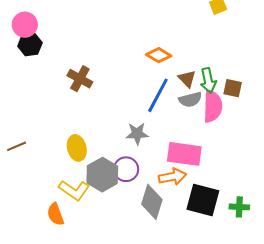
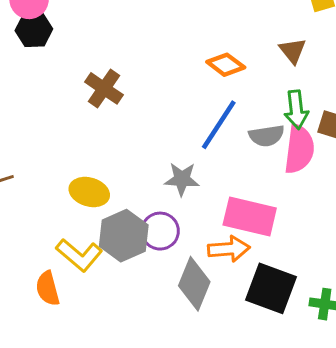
brown triangle: (187, 79) -> (293, 51), moved
yellow ellipse: (77, 148) -> (89, 192), turned -65

